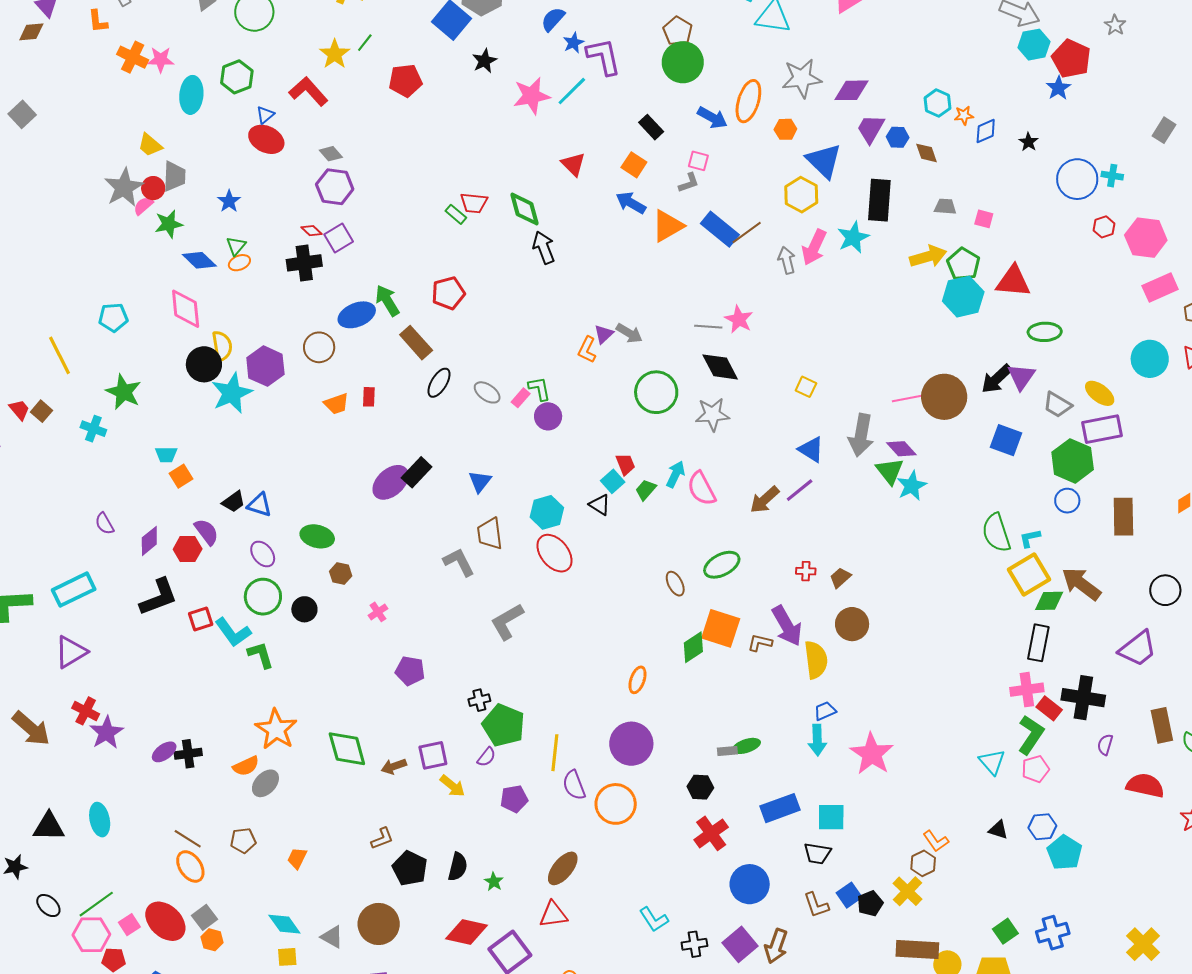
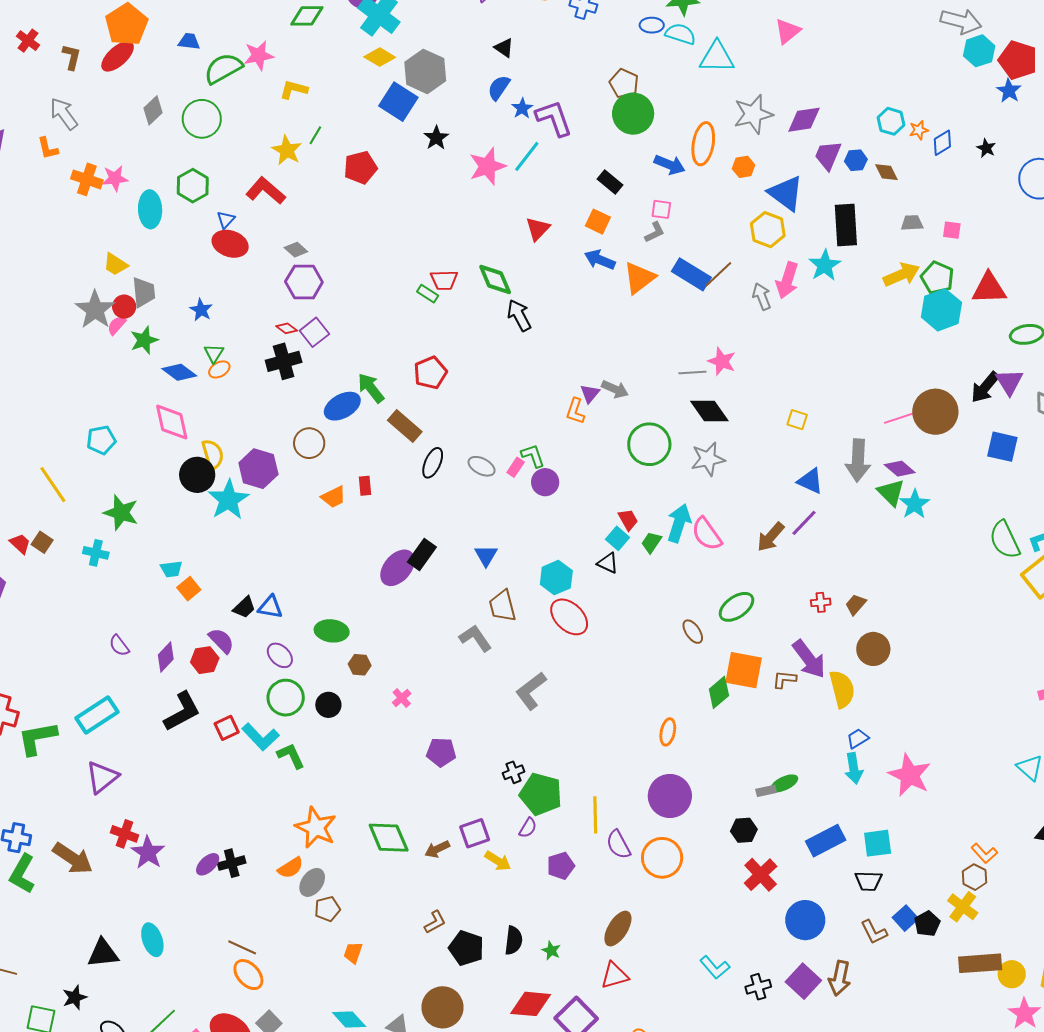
red triangle: (573, 164) -> (538, 229), turned 36
cyan arrow: (675, 474) -> (679, 523), size x1.4
brown pentagon: (243, 841) -> (327, 909), moved

